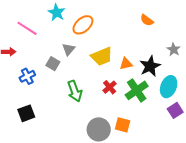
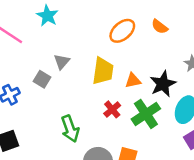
orange ellipse: (83, 25) -> (122, 31), moved
yellow trapezoid: (102, 56) -> (103, 71), turned -60
green arrow: (75, 91) -> (70, 129), moved

